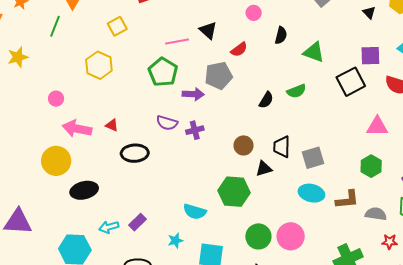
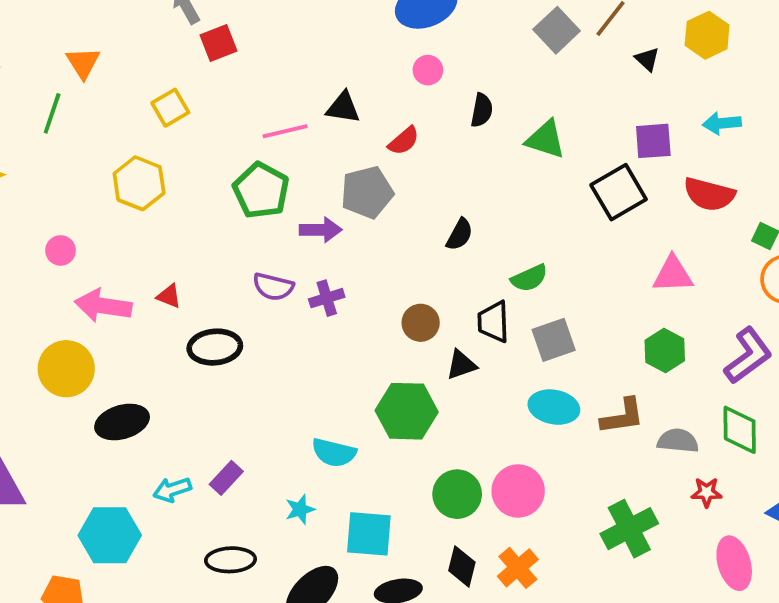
black triangle: (208, 30) -> (343, 107), turned -30
green semicircle: (296, 91) -> (529, 278), moved

